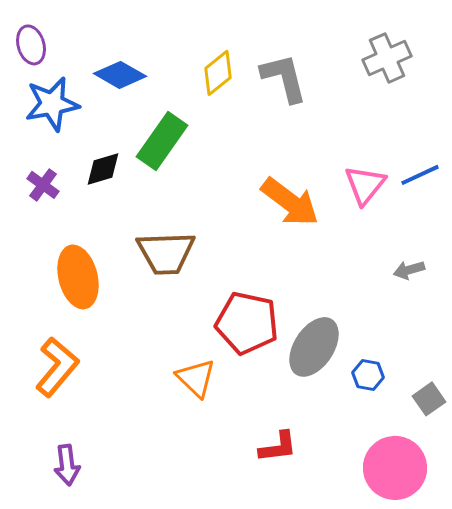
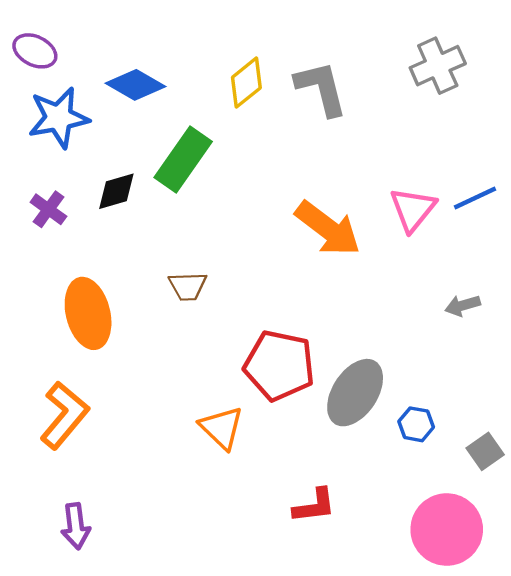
purple ellipse: (31, 45) -> (35, 51), turned -48
brown trapezoid: (166, 253) -> (188, 286), size x0.6

